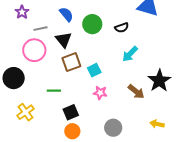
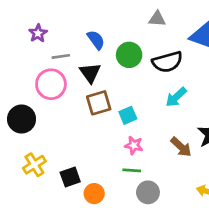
black semicircle: (122, 28) -> (167, 62), size x1.6
green line: (54, 91) -> (132, 170), moved
black square: (71, 112) -> (70, 177), moved

